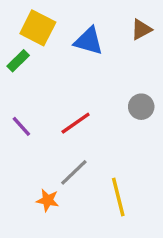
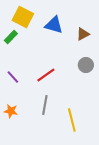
brown triangle: (141, 30) -> (83, 34), moved
gray line: (74, 172) -> (45, 105), turned -36
orange star: (48, 200) -> (11, 111), moved

